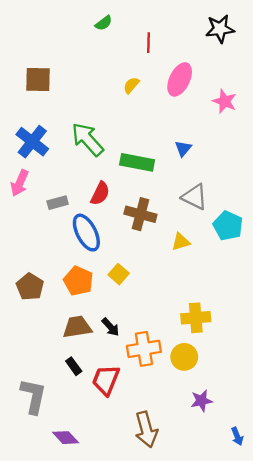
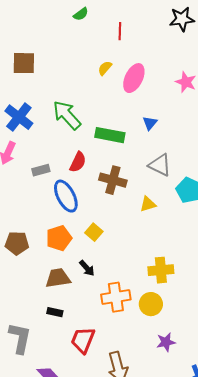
pink ellipse: (180, 79) -> (134, 78), moved
orange pentagon: (78, 281) -> (59, 238), turned 30
brown pentagon: (30, 287) -> (17, 243), turned -30
black arrow: (111, 327) -> (87, 268), moved
black rectangle: (74, 366) -> (55, 312), turned -42
red trapezoid: (106, 380) -> (83, 340), moved

